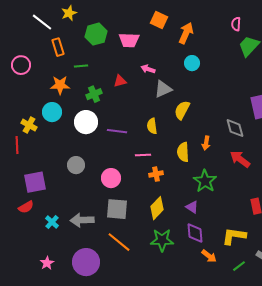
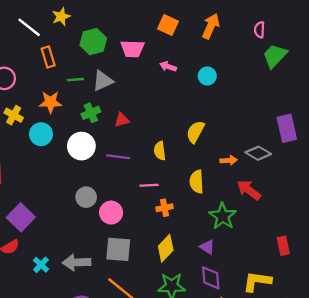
orange arrow: (186, 33) -> (211, 26), moved
pink arrow: (148, 69) -> (168, 66), moved
red triangle: (120, 81) -> (122, 120), moved
gray triangle: (163, 89) -> (103, 81), moved
yellow cross: (29, 125) -> (14, 115), moved
gray diamond: (235, 128) -> (258, 153), turned -45
orange arrow: (206, 143) -> (229, 160), moved, turned -104
red arrow: (240, 159) -> (249, 190), moved
gray circle: (76, 165) -> (86, 197), moved
purple square: (35, 182) -> (21, 217), turned -35

